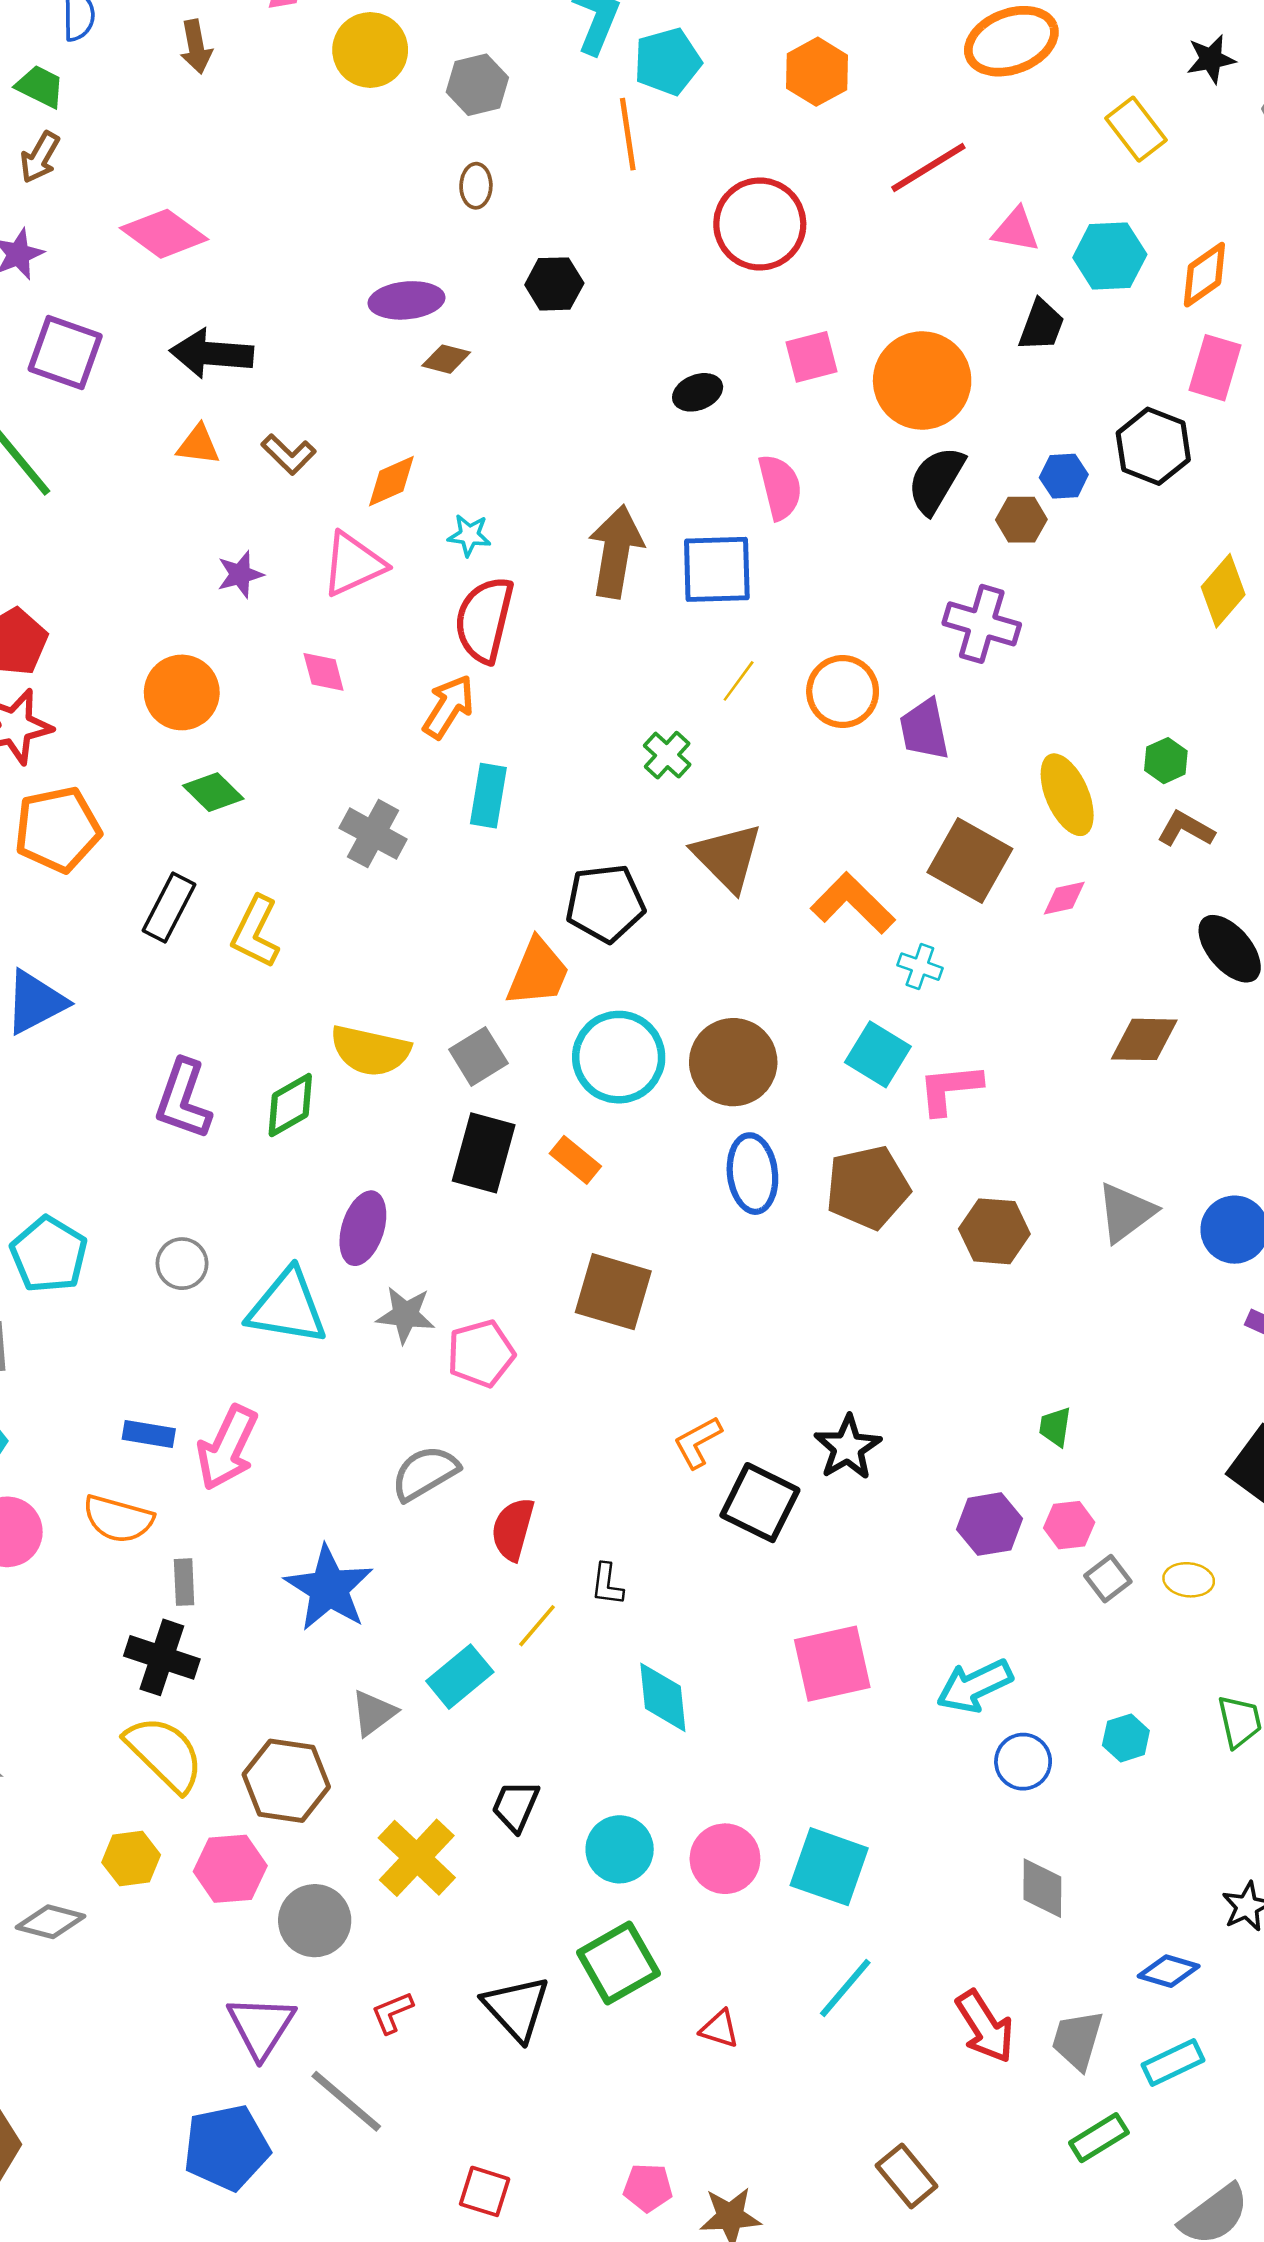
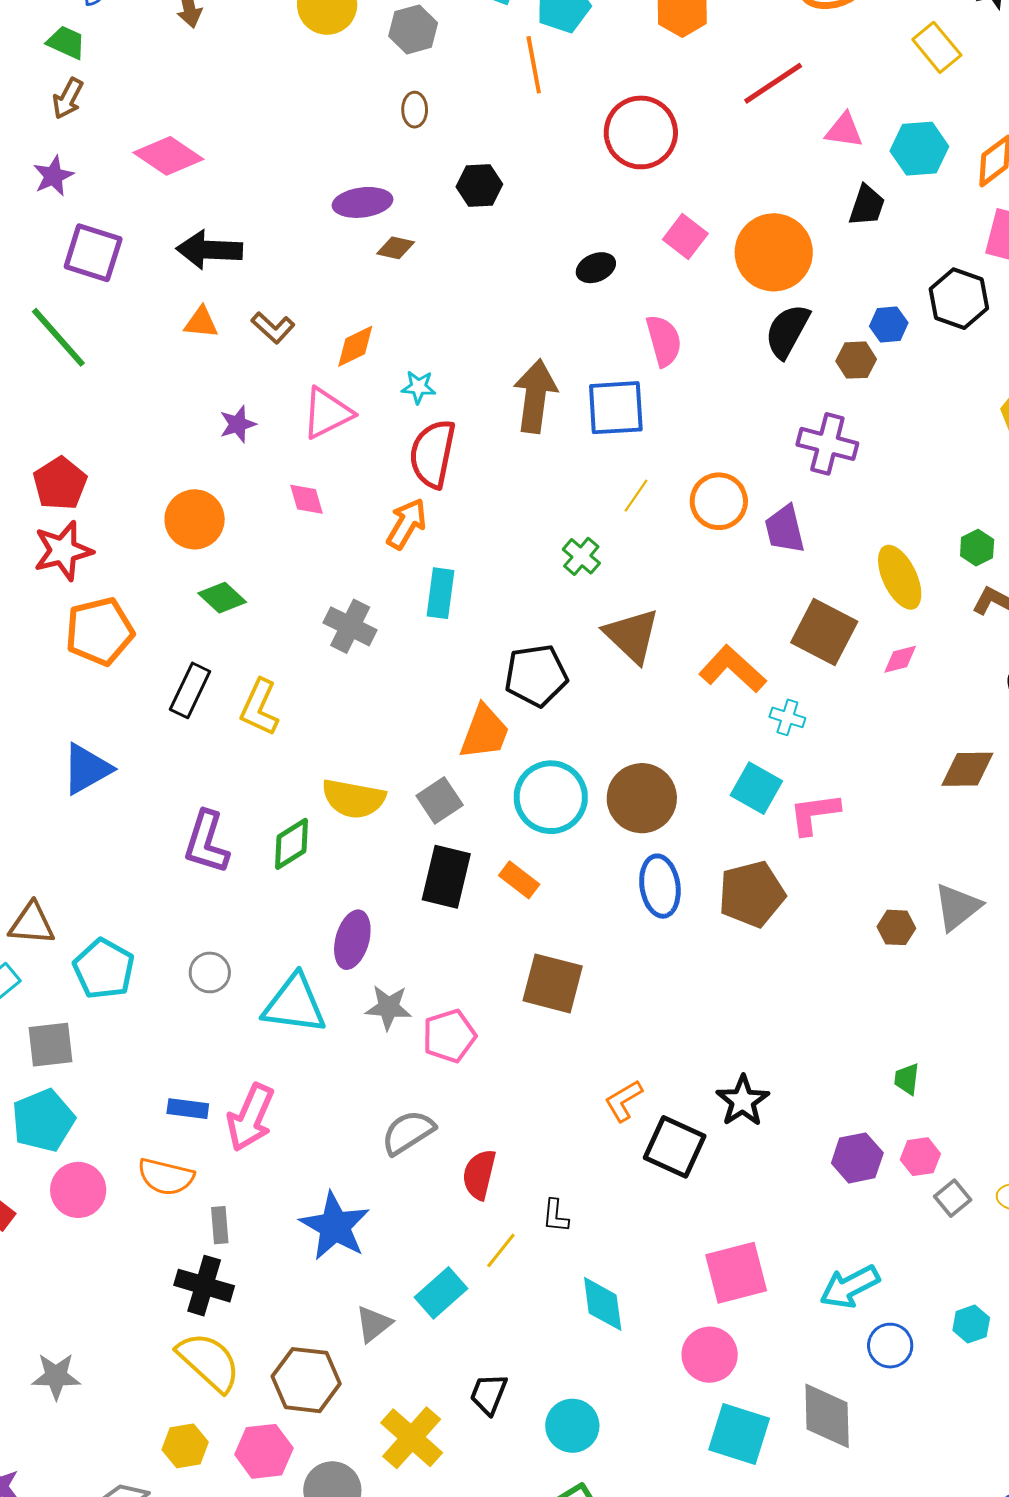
pink square: (811, 357) -> (685, 237), turned -36
brown hexagon: (994, 1231) -> (896, 927), moved, size x0.7
pink circle: (725, 1859) -> (710, 1355), moved
gray diamond: (1042, 1888) -> (827, 1416), moved, size x1.4

